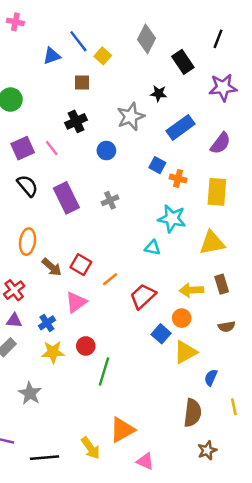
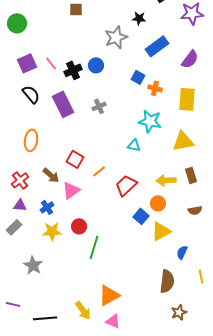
black cross: (76, 121) -> (73, 70), moved
brown arrow: (52, 267) -> (51, 175), moved
pink triangle: (145, 461) -> (113, 321), moved

